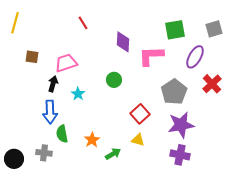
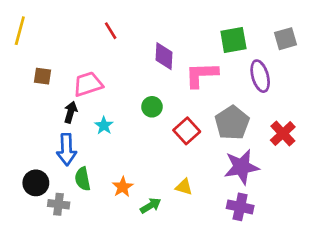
purple ellipse: (195, 57) -> (260, 76), turned -45
red cross: (212, 84) -> (283, 134), moved
red square: (140, 114) -> (187, 131), moved
black circle: (14, 159) -> (36, 183), moved

